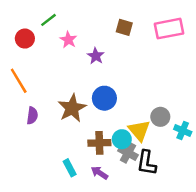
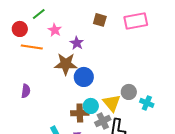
orange line: (19, 81) -> (32, 47), moved, turned -50
brown star: (72, 108) -> (66, 64), moved, turned 30
cyan circle: (122, 139) -> (91, 106), moved
gray cross: (128, 153) -> (103, 121), turned 35

